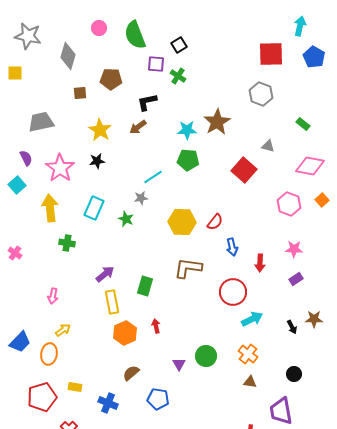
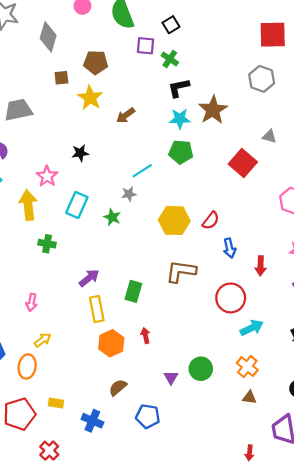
black L-shape: (147, 102) -> (179, 88), moved
yellow star: (100, 130) -> (90, 98), moved
pink star: (60, 168) -> (47, 176), moved, size x0.7

